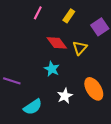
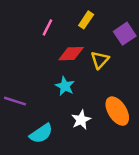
pink line: (38, 13) -> (47, 27), moved
red diamond: (57, 43) -> (71, 54), turned -55

